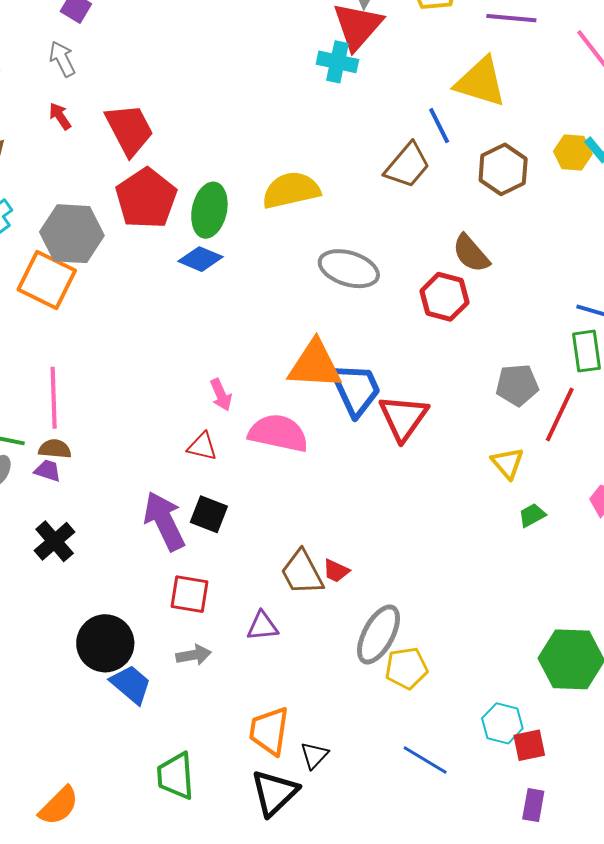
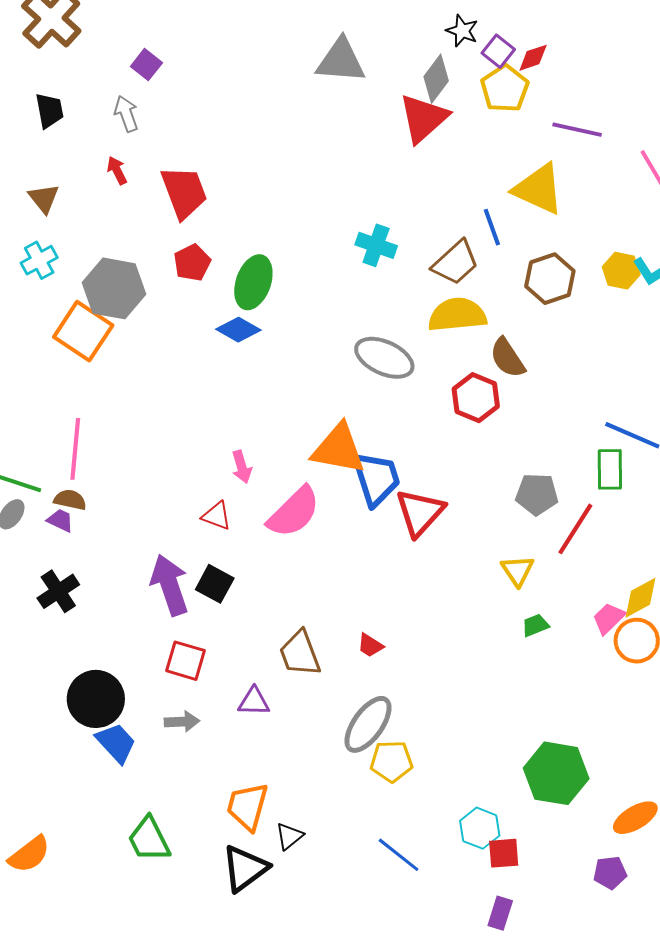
cyan cross: (337, 62) -> (376, 245), moved
yellow semicircle: (291, 190) -> (457, 315), moved
red pentagon: (146, 198) -> (192, 263), size x0.6
pink semicircle: (278, 433) -> (294, 512), turned 116
red trapezoid: (336, 571) -> (370, 645), moved
green trapezoid: (176, 776) -> (149, 839), turned -30

